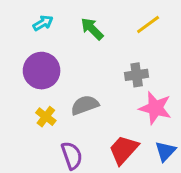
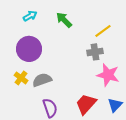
yellow line: (148, 24) -> (103, 31), moved
gray semicircle: (85, 105) -> (42, 80), moved
yellow cross: (46, 117) -> (21, 78), moved

